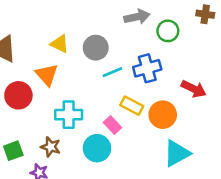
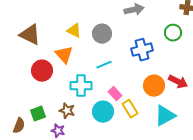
green circle: (168, 31) -> (173, 33), moved
cyan line: (112, 72) -> (104, 65), moved
red arrow: (194, 89) -> (178, 82), moved
yellow rectangle: (132, 106) -> (130, 109), moved, turned 30

